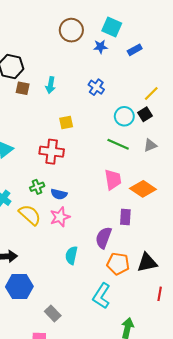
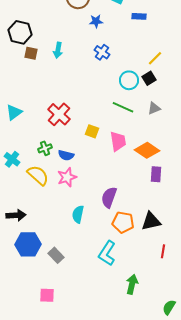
blue star: (100, 47) -> (96, 21), moved
blue rectangle: (135, 50) -> (139, 16), turned 32
yellow square: (66, 122) -> (92, 131), moved, turned 32
red cross: (52, 152) -> (59, 114), turned 35
purple rectangle: (125, 217) -> (156, 174), moved
gray rectangle: (53, 314) -> (56, 255), moved

